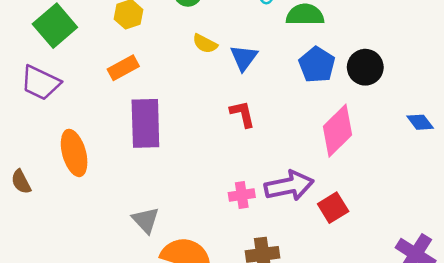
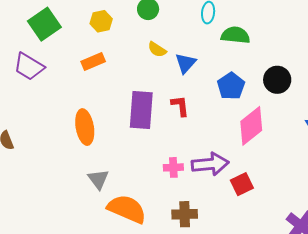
blue pentagon: (317, 65) -> (231, 86), moved
purple rectangle: (145, 123) -> (141, 110), moved
orange ellipse: (74, 153) -> (85, 127), moved

